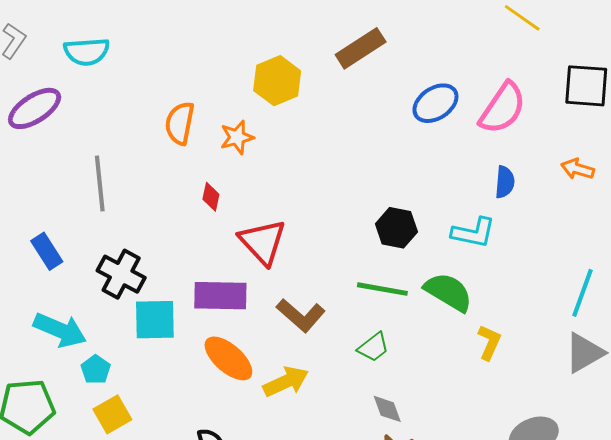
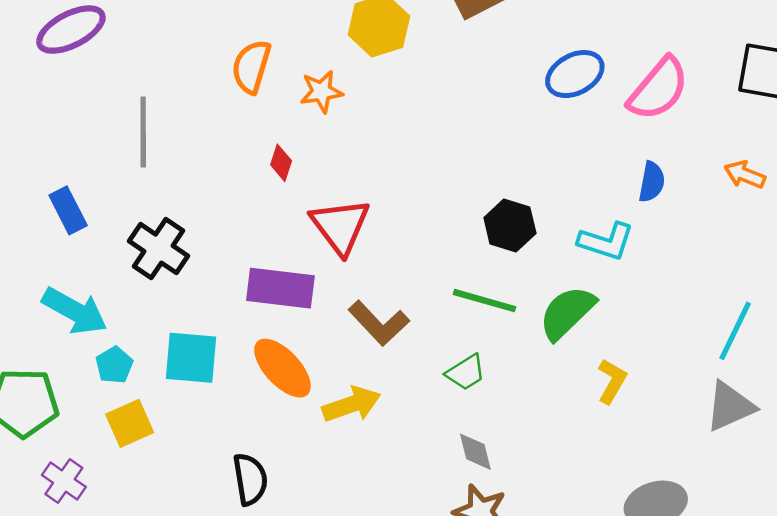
green semicircle: (448, 292) -> (567, 313), turned -81
cyan square: (155, 320) -> (191, 358), moved

